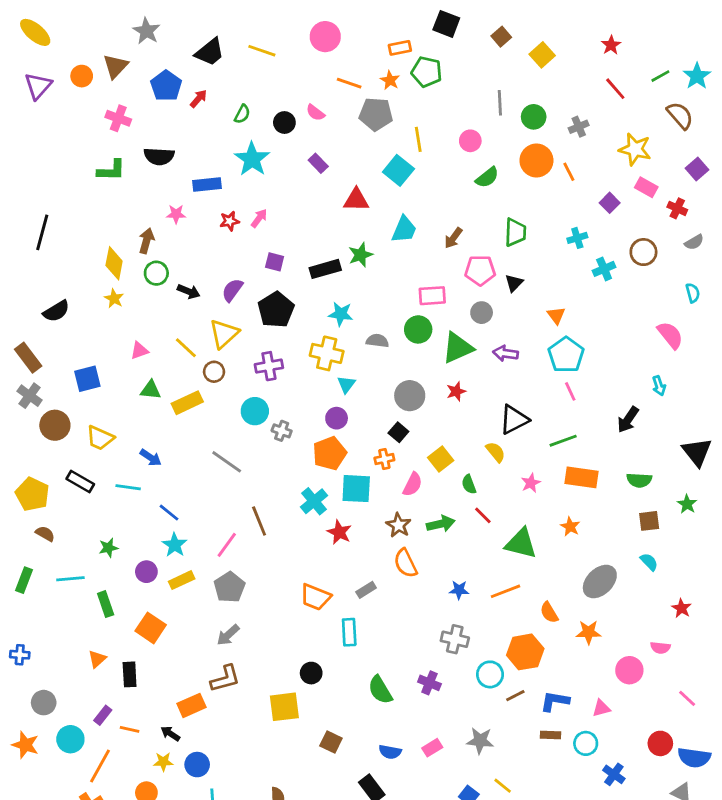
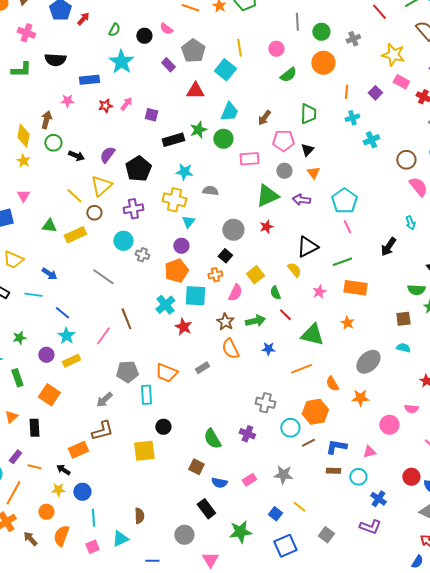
gray pentagon: (376, 114) -> (193, 51), moved, turned 30
orange line: (569, 172) -> (346, 92), moved, turned 32
brown circle: (643, 252) -> (406, 160), moved
purple square: (275, 262) -> (151, 115), moved
orange triangle: (556, 315) -> (313, 173), moved
green circle: (418, 329) -> (223, 139), moved
pink triangle: (139, 351) -> (23, 196), moved, turned -40
green semicircle: (639, 480) -> (416, 290), moved
cyan semicircle: (649, 562) -> (403, 348), turned -32
gray pentagon: (230, 587) -> (127, 372), moved, turned 30
blue star: (459, 590) -> (268, 349), moved
cyan rectangle: (349, 632) -> (146, 395), moved
brown square: (331, 742) -> (196, 467), moved

